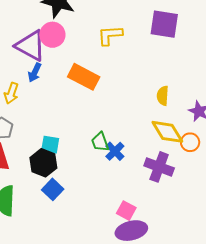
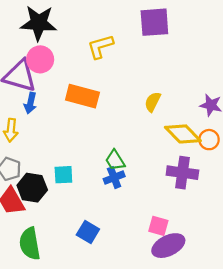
yellow semicircle: (163, 96) -> (153, 102), moved, turned 36
blue cross: (115, 151) -> (114, 178), moved, turned 36
black hexagon: (43, 163) -> (32, 188), moved
blue square: (53, 189) -> (88, 232), moved

